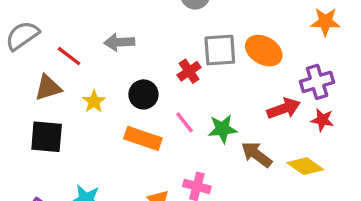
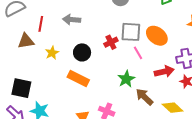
red line: (69, 56) -> (41, 24), turned 56
pink line: (185, 122) -> (138, 53), moved
green star: (223, 129) -> (126, 79), turned -30
black square: (47, 137) -> (21, 88), moved

